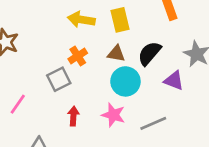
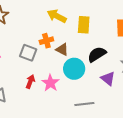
brown triangle: (116, 54) -> (62, 49), moved
gray square: (59, 79) -> (28, 53), turned 30
pink star: (113, 115) -> (50, 83), moved

